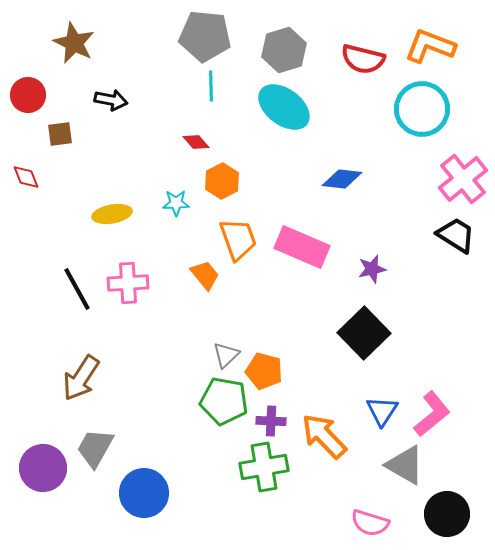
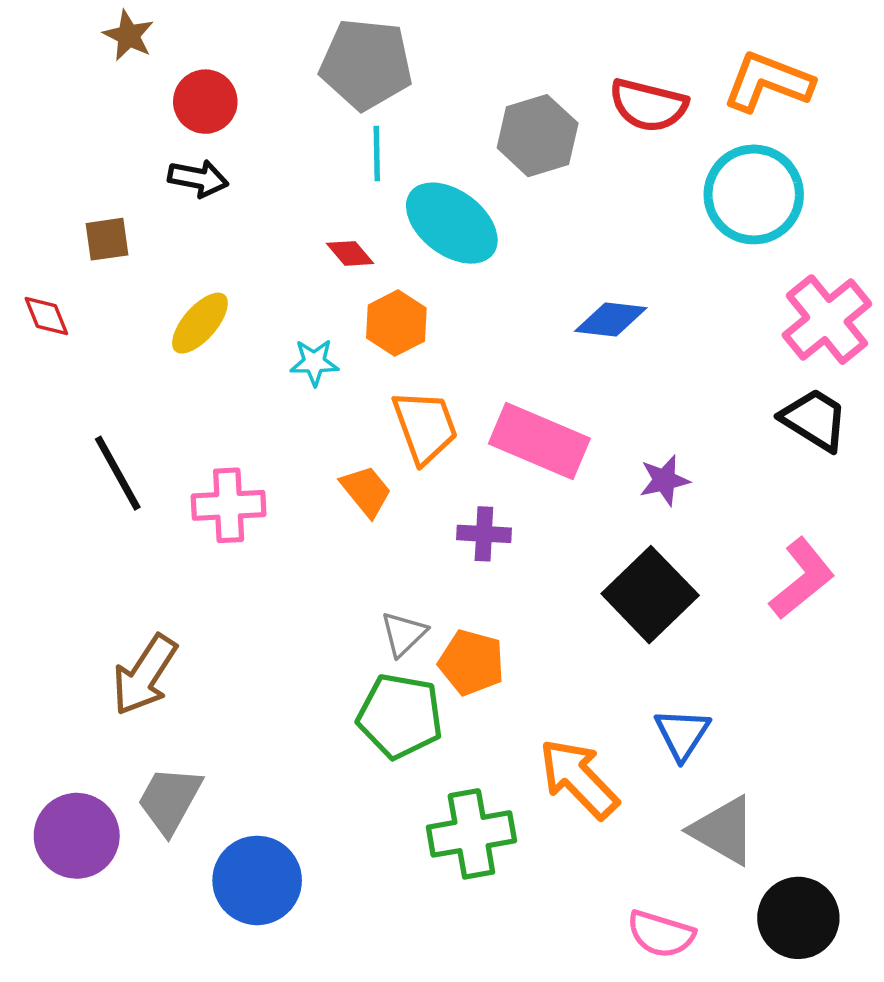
brown star: (74, 43) -> (129, 35), moved, size x0.7
gray hexagon: (284, 50) -> (538, 136), moved
red circle: (28, 95) -> (205, 102), moved
cyan ellipse: (284, 107) -> (452, 223), moved
yellow ellipse: (112, 214) -> (200, 323), moved, turned -39
black line: (77, 289) -> (118, 473), moved
pink L-shape: (432, 414) -> (802, 579), moved
purple cross: (271, 421) -> (484, 534), moved

